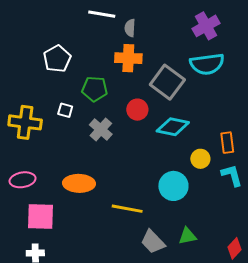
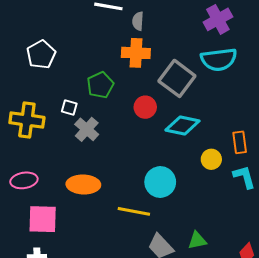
white pentagon: (57, 59) -> (41, 55), moved
green pentagon: (95, 89) -> (100, 85), turned -30
gray cross: (101, 129) -> (87, 129), moved
cyan circle: (173, 186) -> (160, 182), moved

